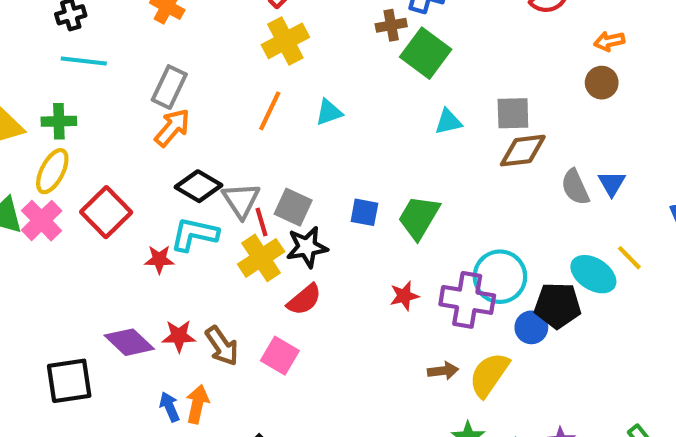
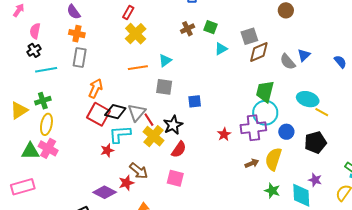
brown cross: (391, 25) -> (187, 29), moved
green square: (426, 53) -> (211, 27), moved, size x0.6
gray rectangle: (169, 87) -> (80, 57), moved
orange line: (270, 111) -> (138, 68), turned 72
blue triangle: (612, 183) -> (304, 55), turned 32
gray triangle: (241, 200) -> (137, 112), turned 30
gray square: (293, 207) -> (164, 87), moved
red square: (106, 212) -> (99, 114), moved
green trapezoid: (419, 217) -> (265, 92), moved
yellow line: (629, 258) -> (322, 112), moved
black pentagon: (558, 305) -> (315, 142), moved
brown arrow: (222, 346) -> (139, 171), moved

